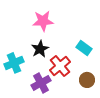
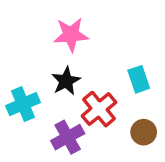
cyan rectangle: (84, 48) -> (139, 79), turned 35

